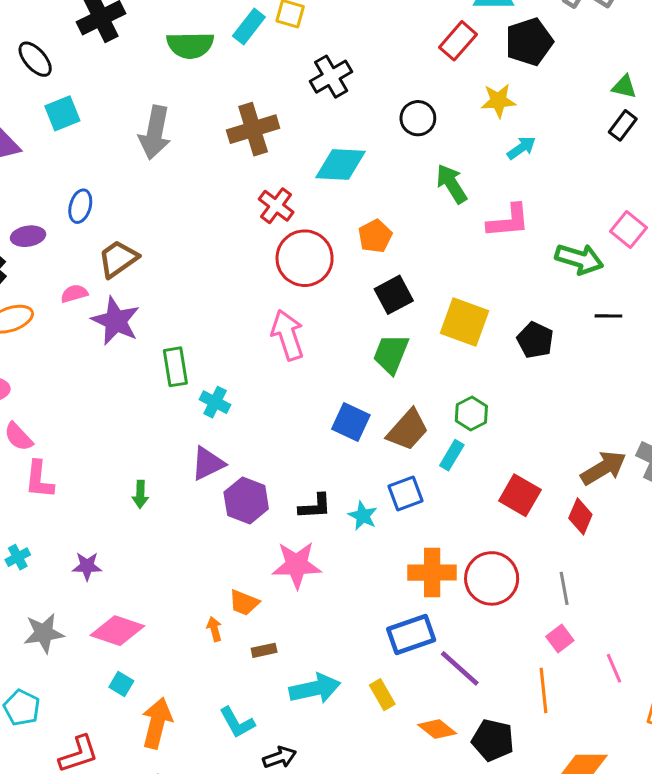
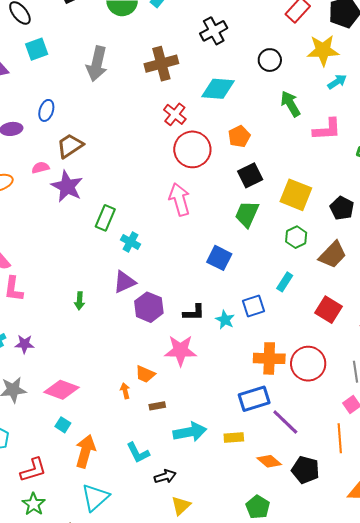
yellow star: (498, 101) -> (323, 50), size x1.4
green rectangle: (175, 367) -> (105, 218), turned 30
green hexagon: (471, 414) -> (296, 237), moved
brown trapezoid: (408, 430) -> (333, 255), moved
purple star: (87, 566) -> (24, 344), moved
yellow rectangle: (382, 695) -> (234, 438), turned -66

